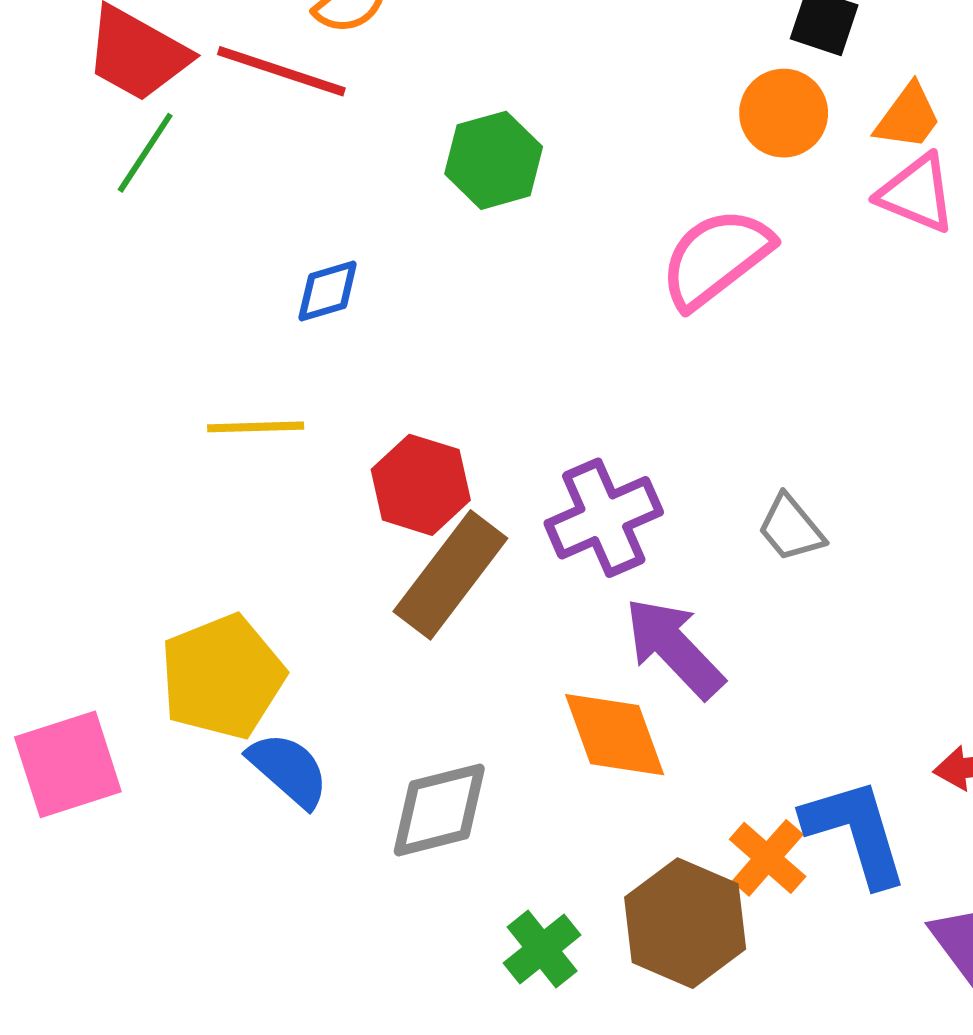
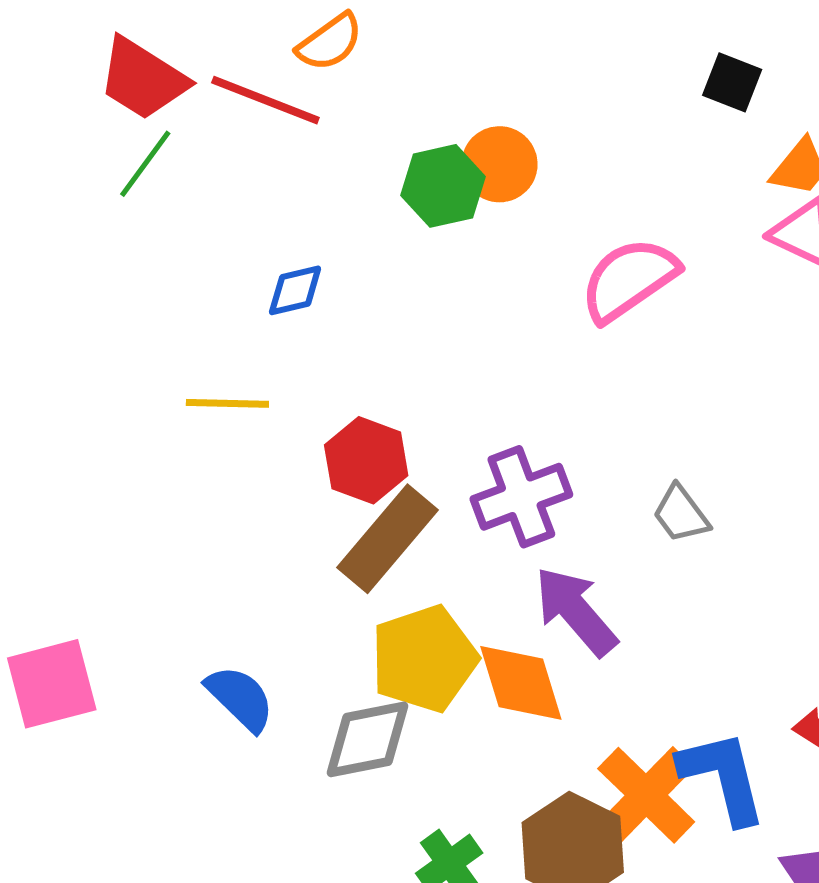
orange circle: (784, 113) -> (499, 164), moved
yellow pentagon: (222, 677) -> (424, 659), moved
orange cross: (768, 858) -> (646, 795), size x1.5

